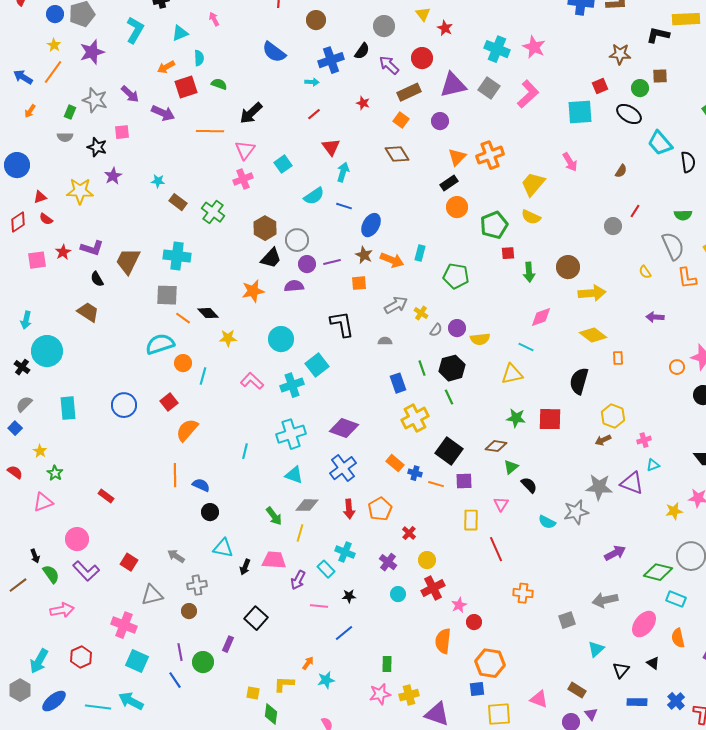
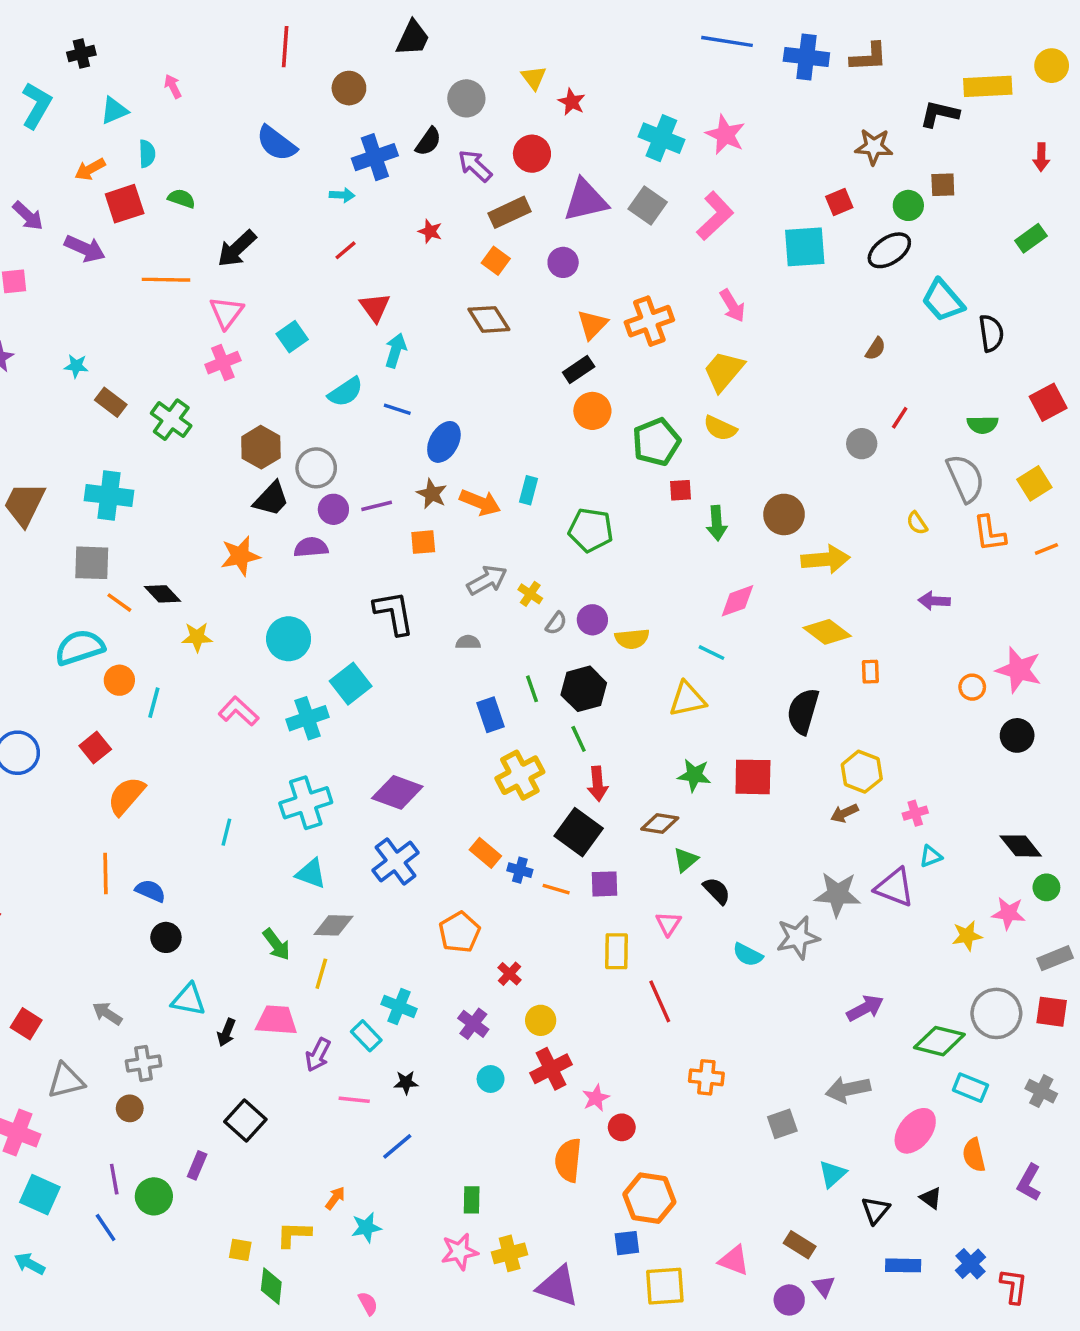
black ellipse: (629, 114) -> (889, 250), turned -65
pink arrow: (570, 162) -> (732, 306), moved
red arrow: (349, 509) -> (598, 784), moved
cyan arrow: (131, 701) -> (30, 1264), size x0.7

